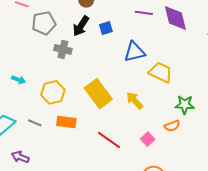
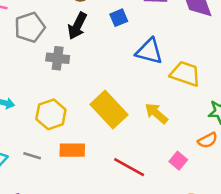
blue square: (106, 28) -> (119, 18), moved
blue triangle: (134, 52) -> (149, 51), turned 35

